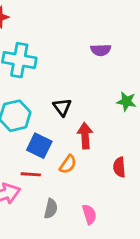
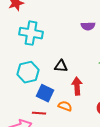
black triangle: (62, 107) -> (61, 66), turned -48
orange semicircle: (68, 164) -> (65, 106), turned -104

